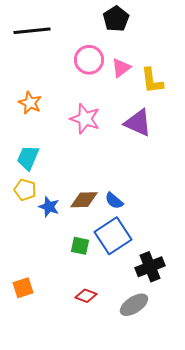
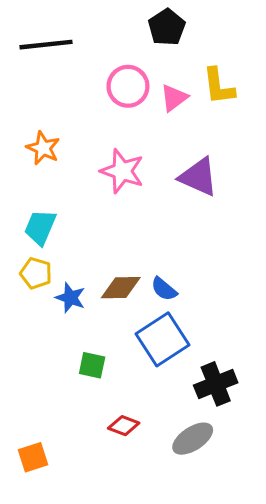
yellow L-shape: (152, 81) -> (219, 86), moved
green square: (80, 246) -> (92, 365), moved
orange square: (23, 288) -> (33, 457), moved

